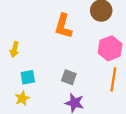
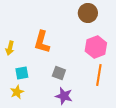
orange L-shape: (63, 26) -> (42, 42), moved

